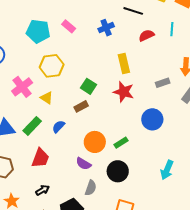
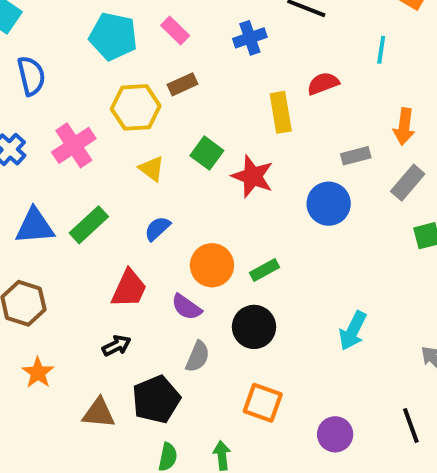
red semicircle: (146, 35) -> (323, 83), moved
red star: (124, 92) -> (253, 176), moved
yellow triangle: (47, 98) -> (152, 169), moved
brown rectangle: (81, 106) -> (182, 84), moved
blue circle: (152, 119) -> (329, 204), moved
blue semicircle: (58, 127) -> (157, 229), moved
red trapezoid: (40, 158) -> (129, 289), moved
black arrow: (43, 190) -> (117, 346), moved

